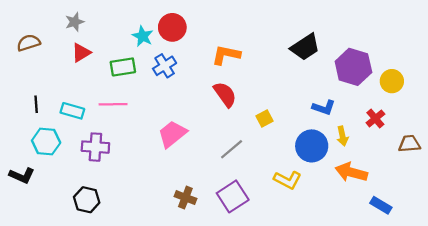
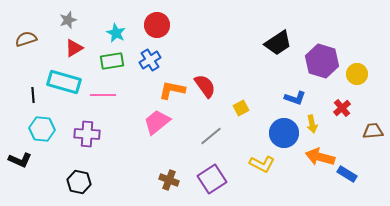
cyan star: (143, 36) -> (116, 33), moved
orange L-shape: (226, 55) -> (172, 90), moved
cyan rectangle: (72, 111) -> (64, 82), moved, size x1.5
blue rectangle: (381, 205) -> (347, 174), moved

